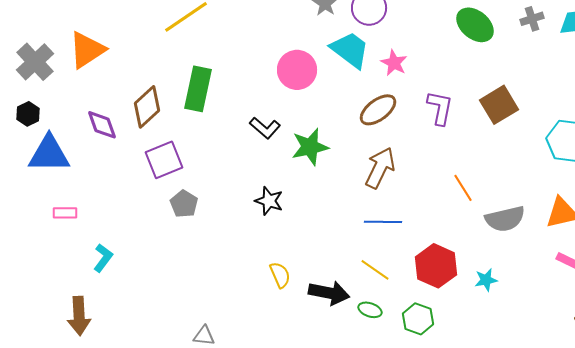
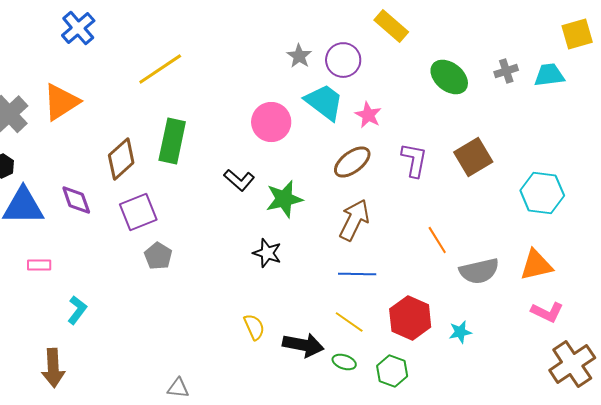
purple diamond: (102, 125) -> (76, 200), moved
black star: (269, 201) -> (267, 253), moved

